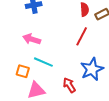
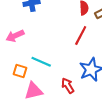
pink arrow: (32, 39) -> (15, 36), moved, turned -42

